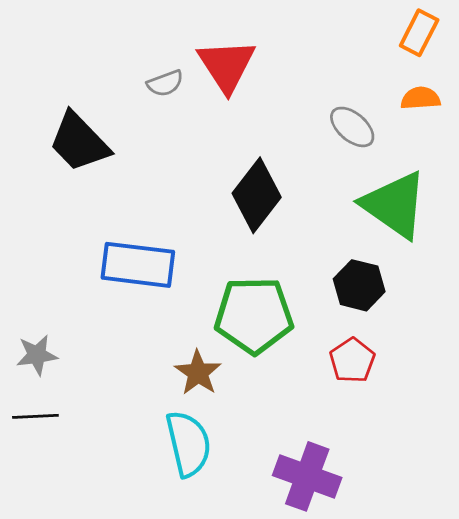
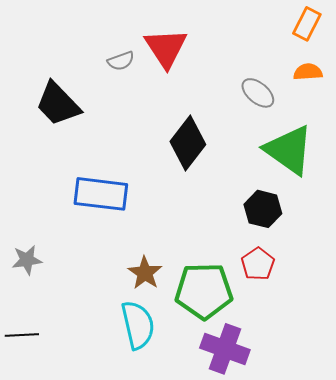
green pentagon: (254, 315) -> (204, 291), moved
black line: (35, 416) -> (22, 335), moved

